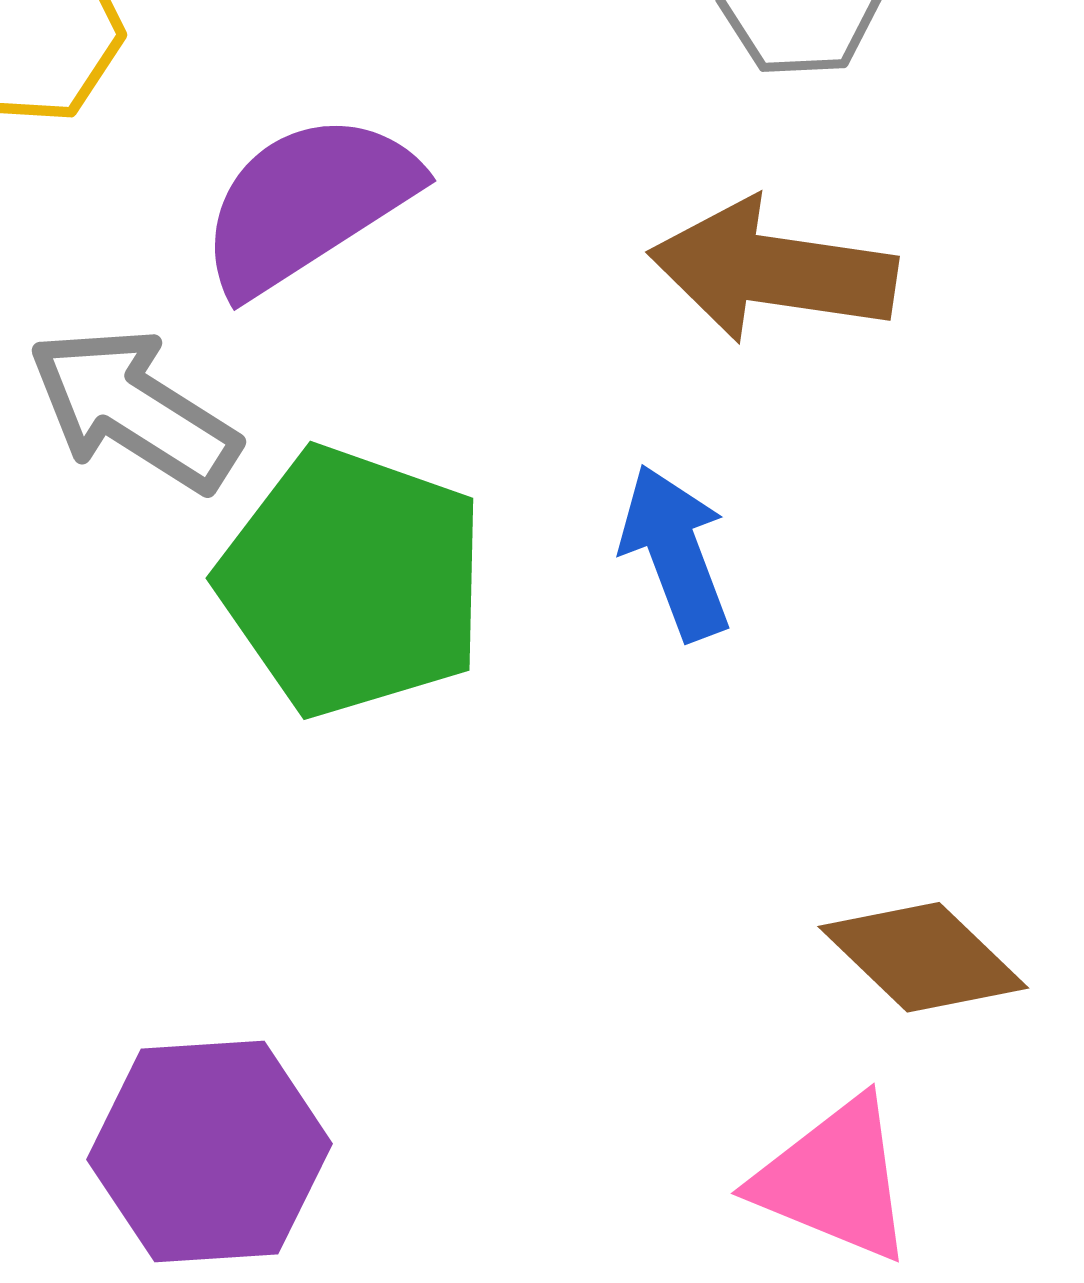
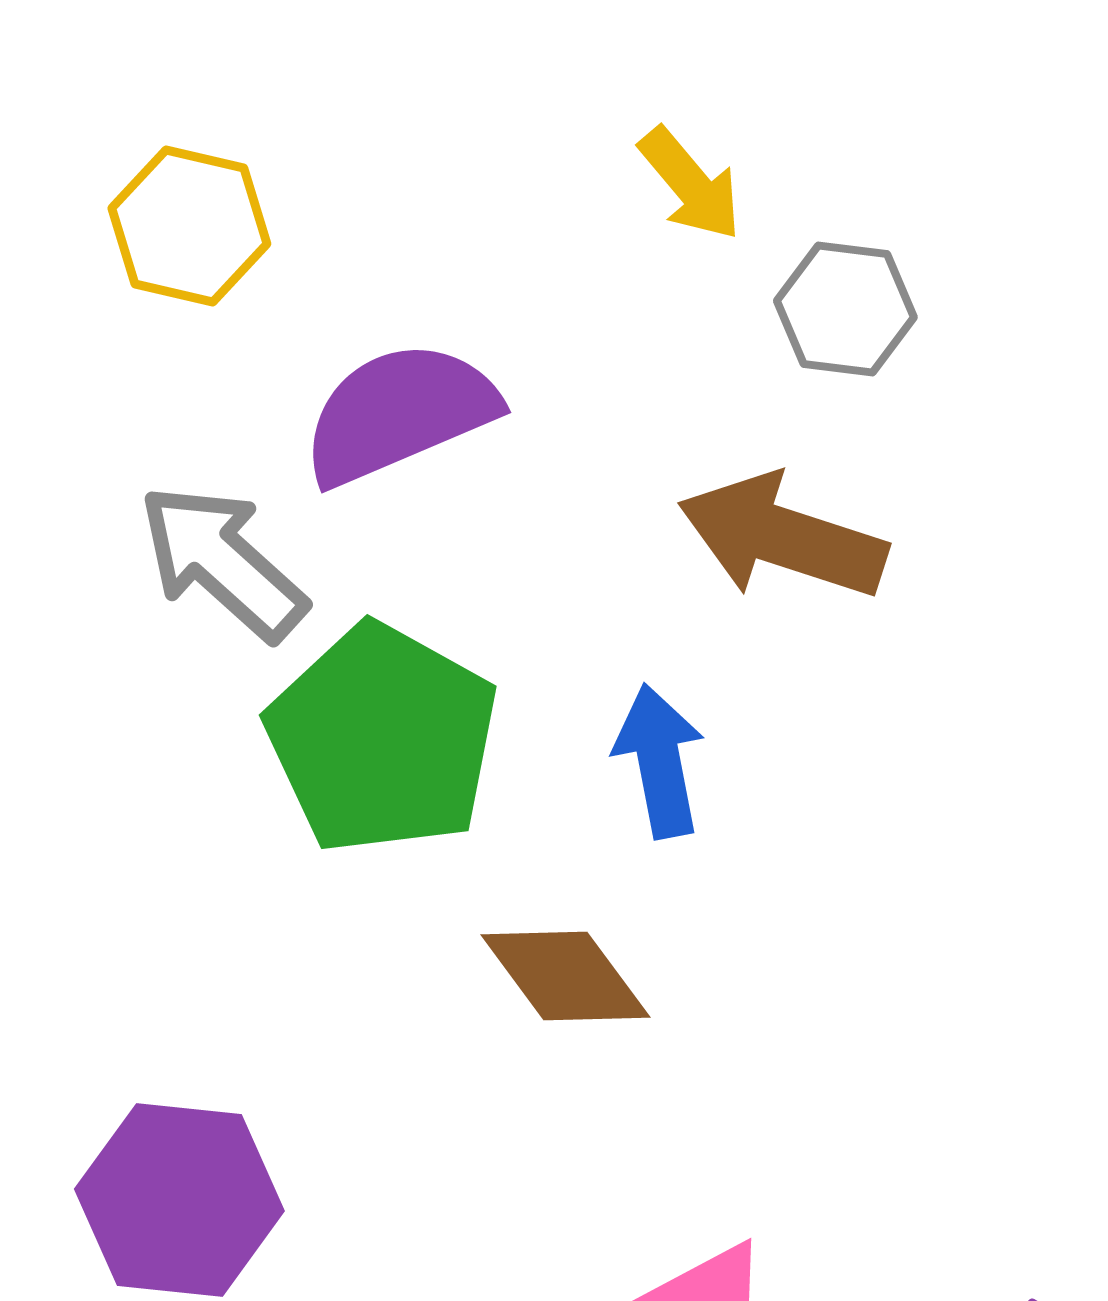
brown diamond: (923, 957) -> (565, 976), moved

